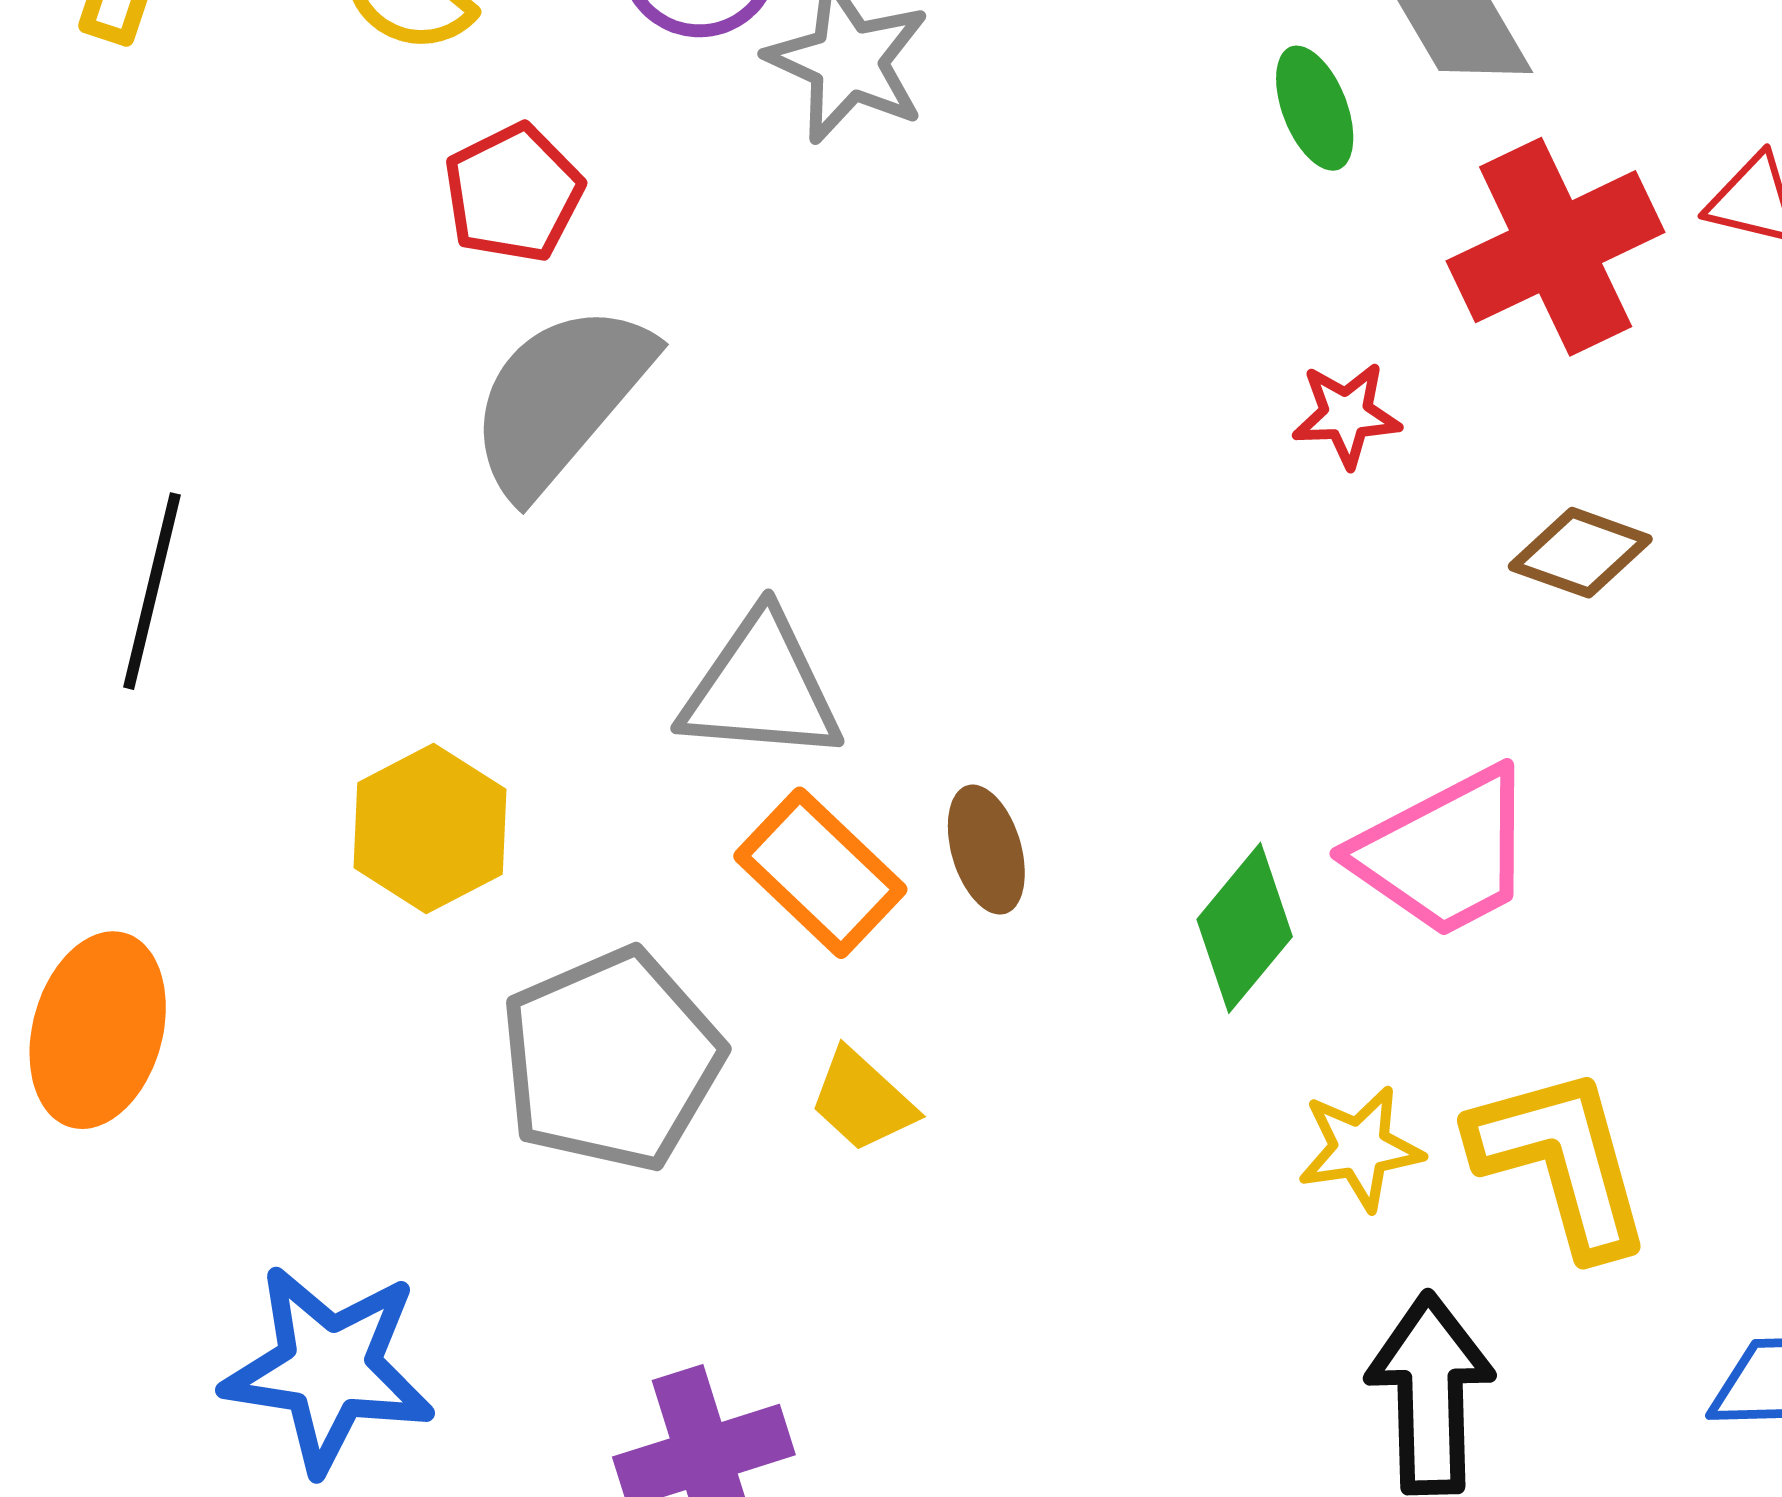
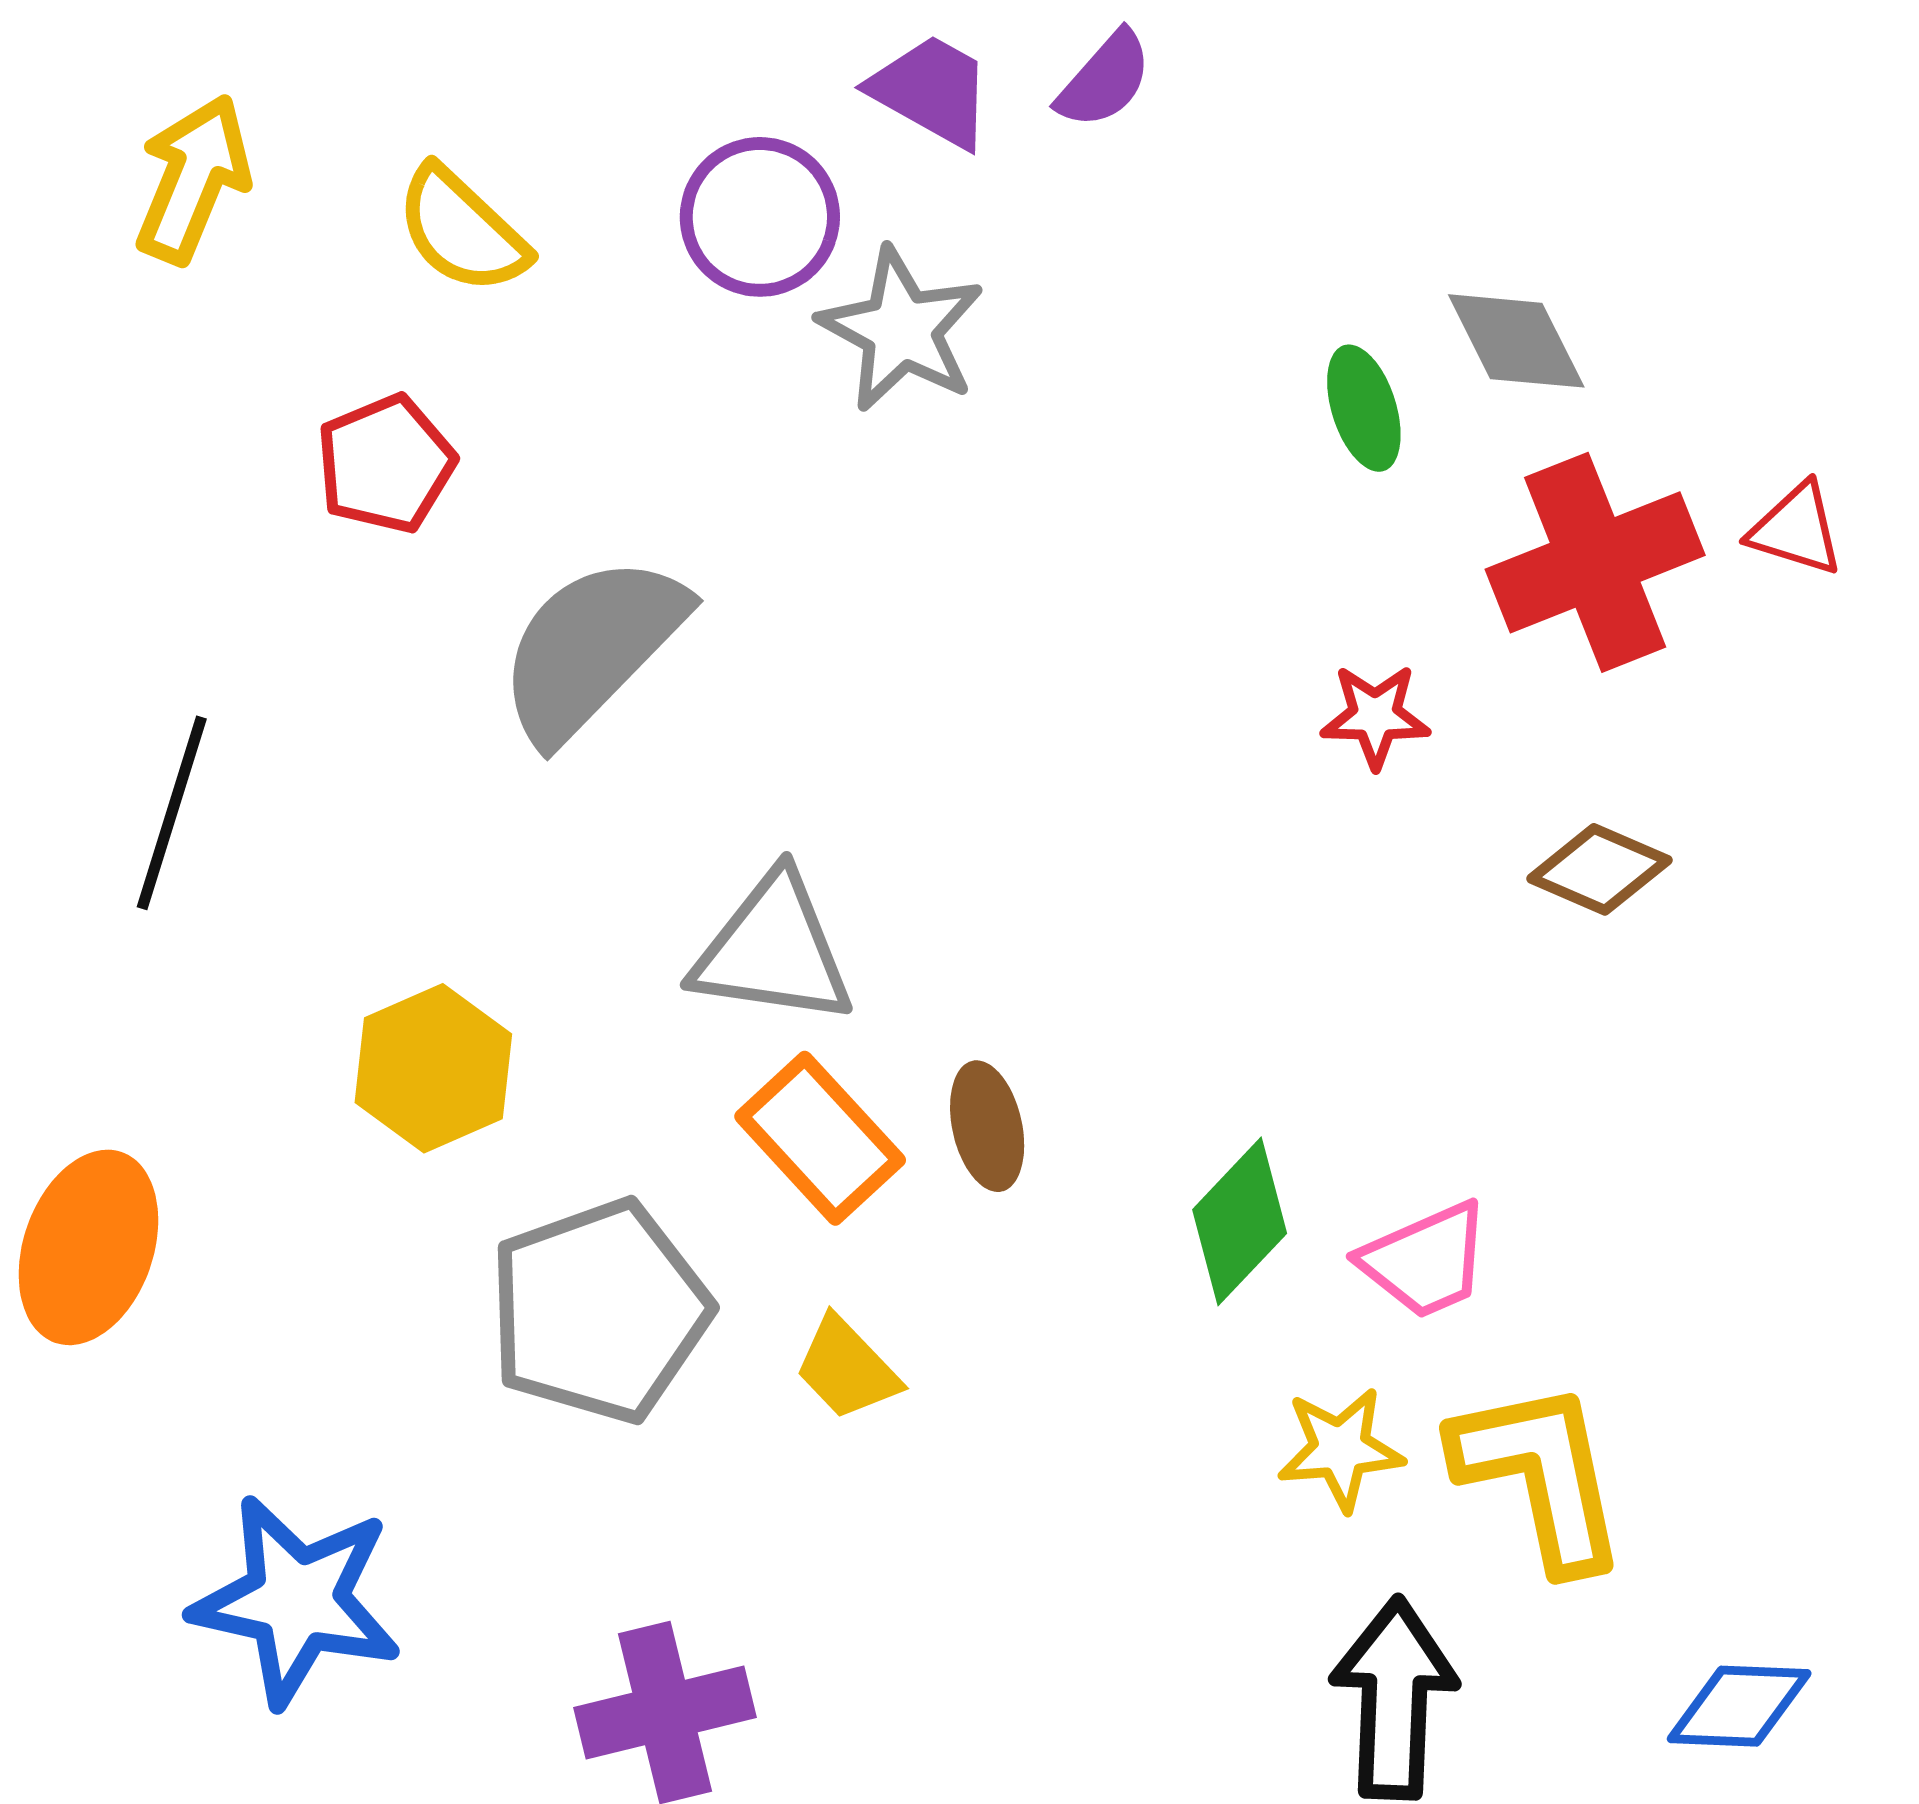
red pentagon: (513, 193) -> (386, 464), moved
pink trapezoid: (1444, 853) -> (1425, 1260), moved, size x0.7

